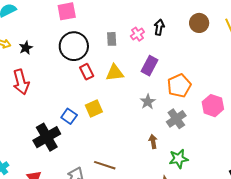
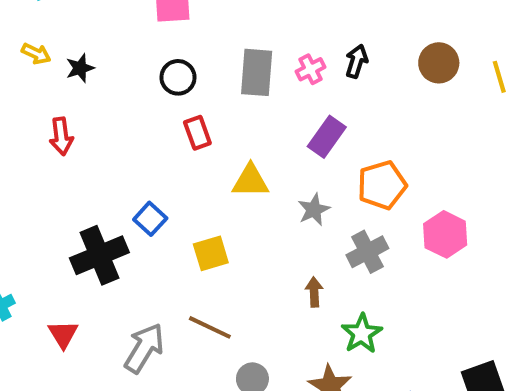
gray rectangle: (112, 39) -> (257, 72), size x1.6
black circle: (74, 46) -> (178, 77), size x0.6
yellow triangle: (115, 73) -> (251, 181), moved
red arrow: (21, 82) -> (61, 136), size x0.7
yellow square: (94, 109) -> (211, 253), moved
green star: (179, 159) -> (362, 334), turned -30

